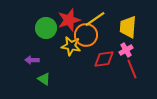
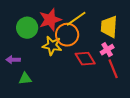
red diamond: (104, 59) -> (85, 59), turned 65
green triangle: (44, 79) -> (25, 79), turned -40

